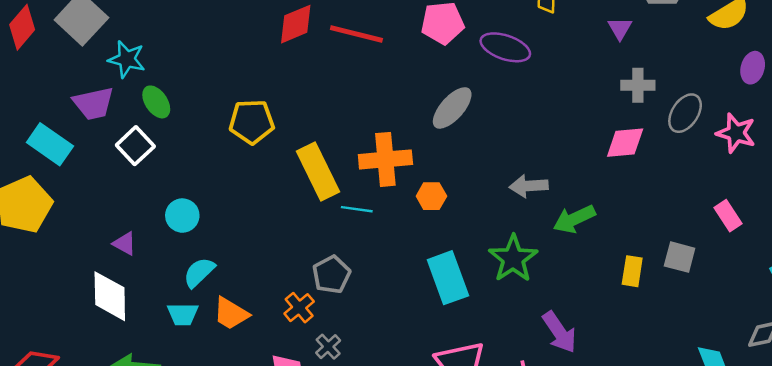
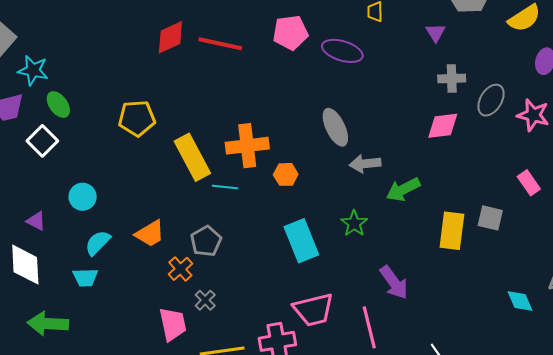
gray ellipse: (452, 108) -> (335, 127), moved, turned -66
green star: (513, 259) -> (354, 223), size x0.7
yellow rectangle: (632, 271) -> (452, 231), size x1.5
orange trapezoid: (231, 314) -> (150, 234), moved, turned -60

